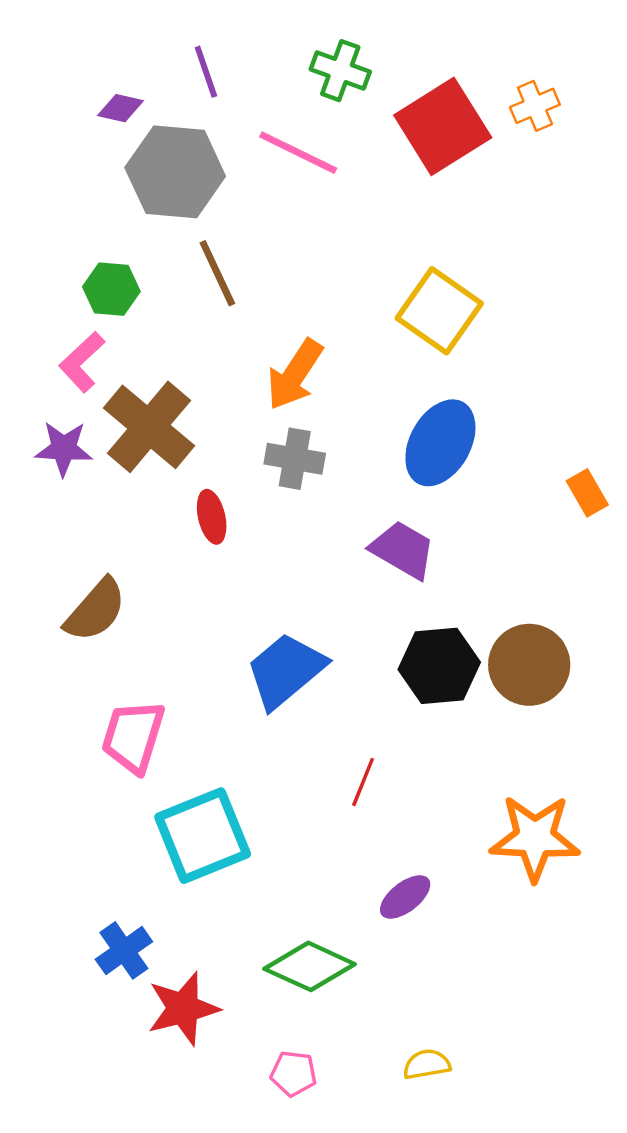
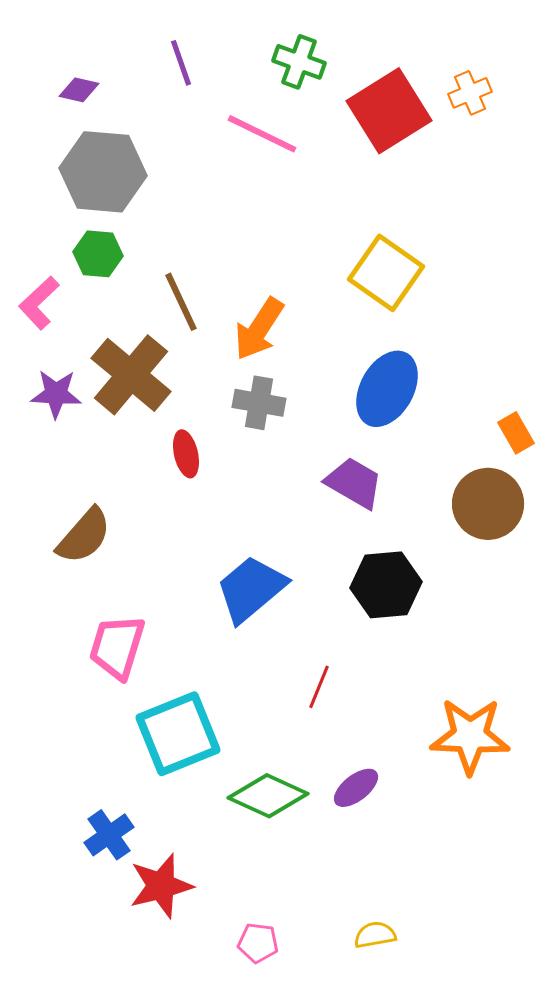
purple diamond: (121, 108) -> (79, 90), moved
gray hexagon: (175, 172) -> (103, 172), moved
brown line: (217, 273) -> (181, 302), moved
pink L-shape: (82, 362) -> (39, 303), moved
brown circle: (529, 665) -> (488, 504), moved
green diamond: (310, 966) -> (268, 796), moved

